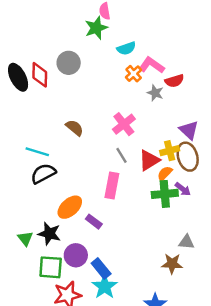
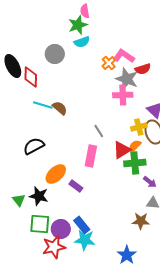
cyan semicircle: (126, 48) -> (82, 42), moved
red diamond: (40, 75) -> (31, 77), moved
gray star: (155, 93) -> (127, 79), size x1.6
pink cross: (124, 124) -> (123, 95), moved, turned 36
cyan line: (37, 152) -> (43, 105), moved
red triangle: (149, 160) -> (122, 150), moved
purple arrow: (183, 189) -> (150, 182), moved
purple circle: (76, 255) -> (61, 229), moved
cyan star: (105, 287) -> (85, 240), turned -30

